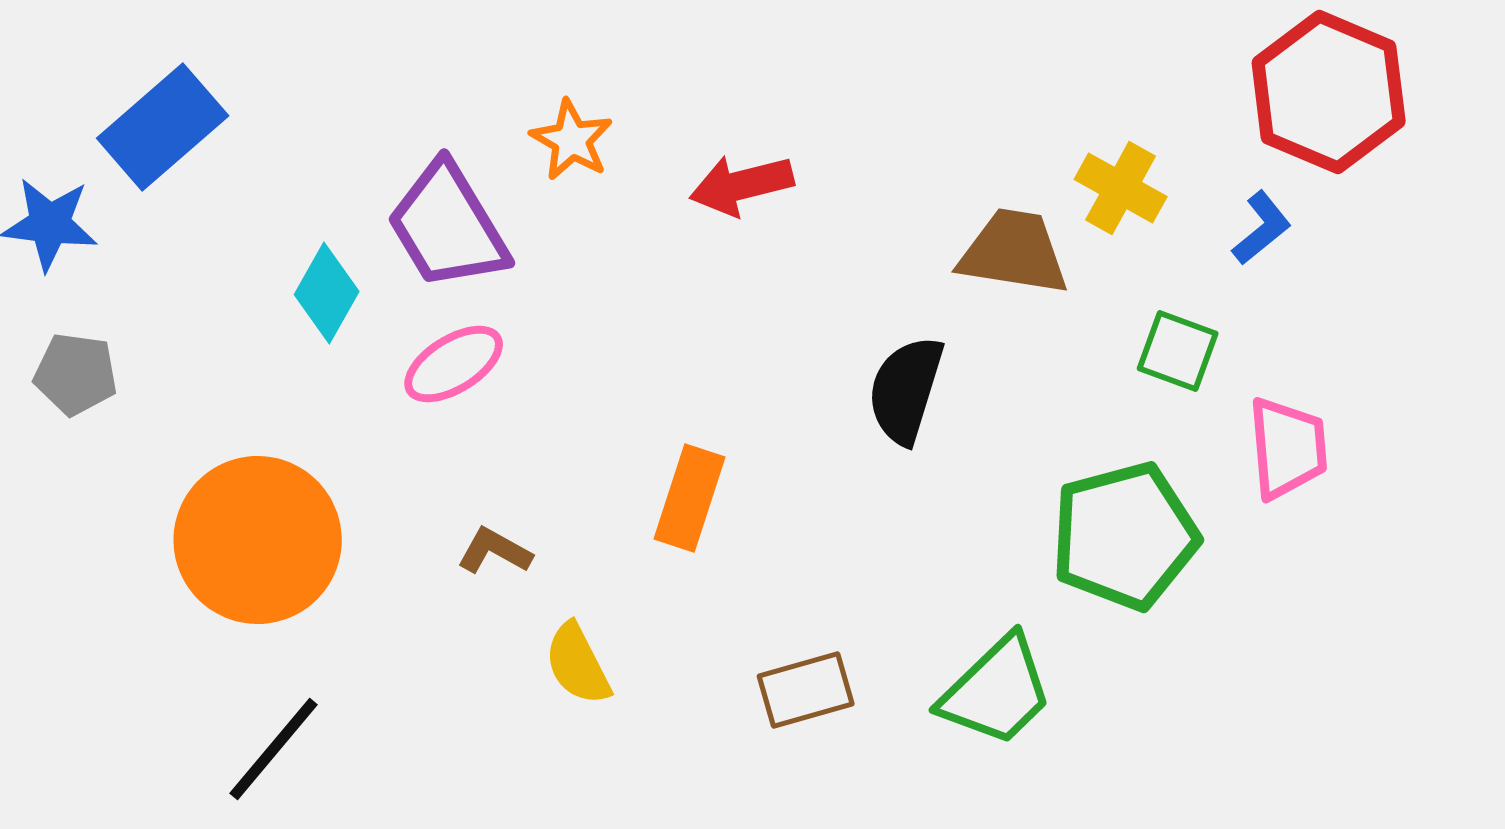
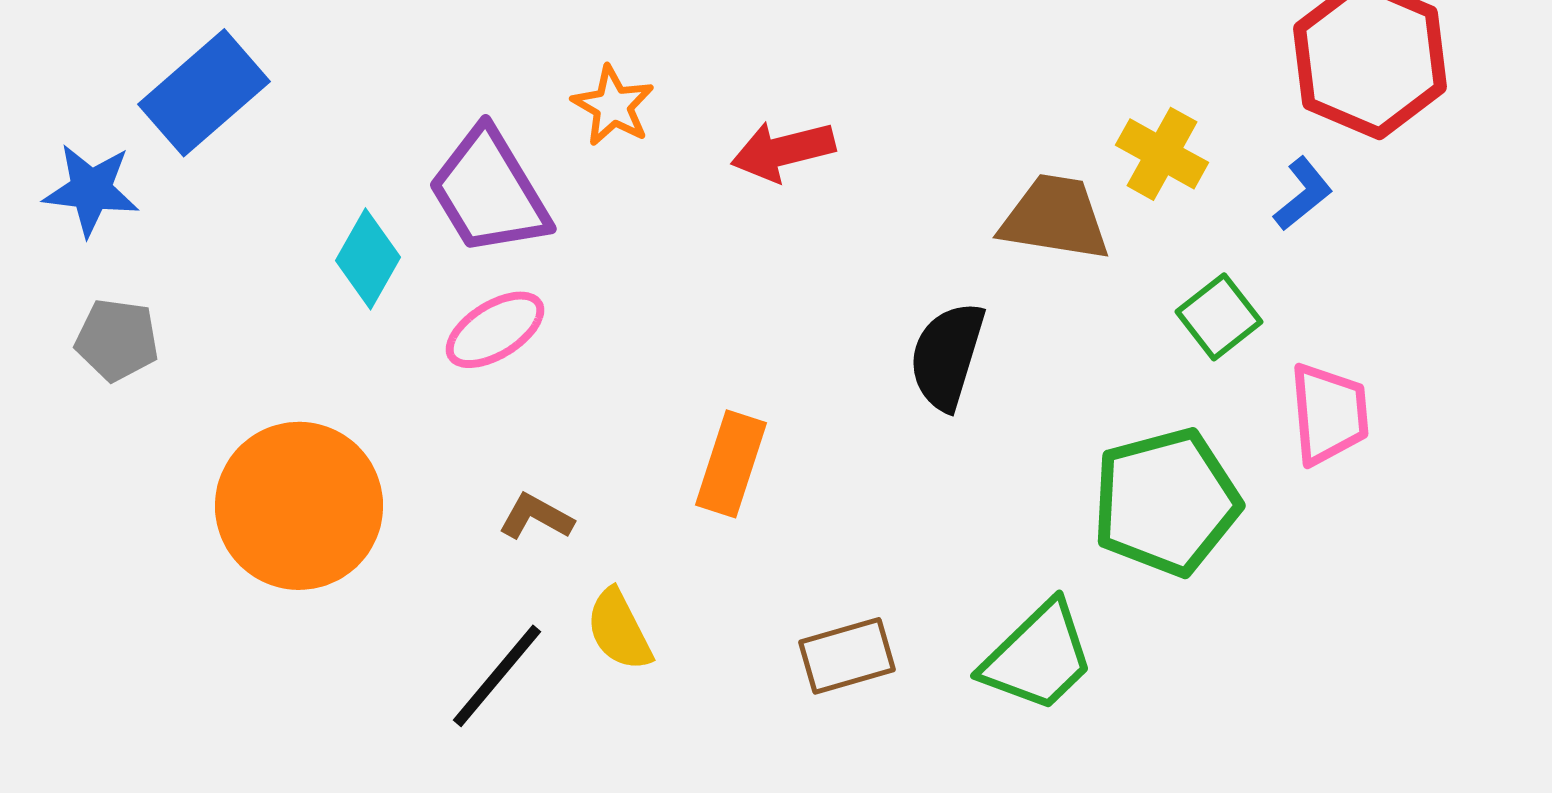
green square: (1178, 351) -> (1219, 317), turned 32
black line: (274, 749) -> (497, 676), moved

